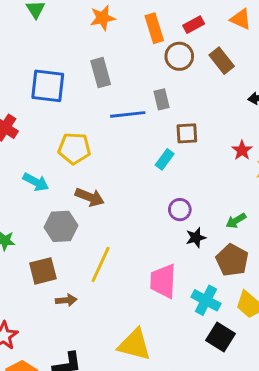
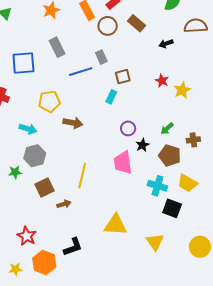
brown arrow: (90, 197) -> (73, 123), moved
gray hexagon: (61, 226) -> (35, 156), moved
pink trapezoid: (163, 281) -> (123, 163), moved

